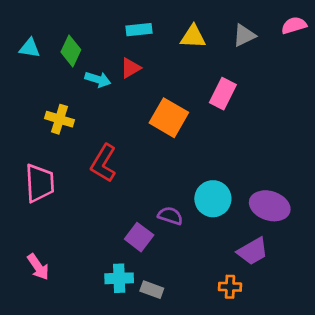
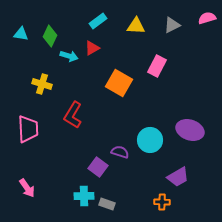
cyan rectangle: (139, 30) -> (98, 21), turned -30
purple ellipse: (270, 206) -> (190, 130), moved

